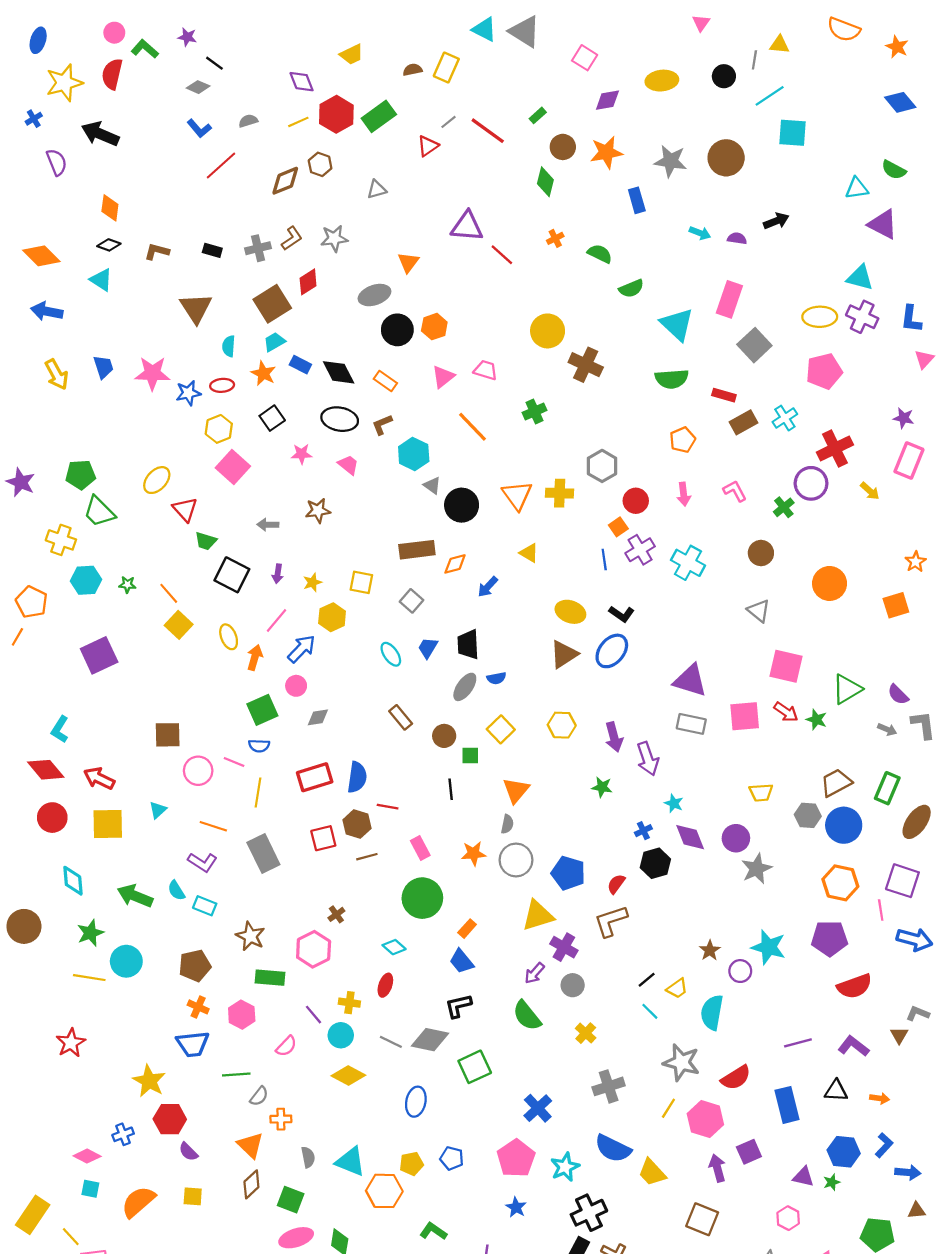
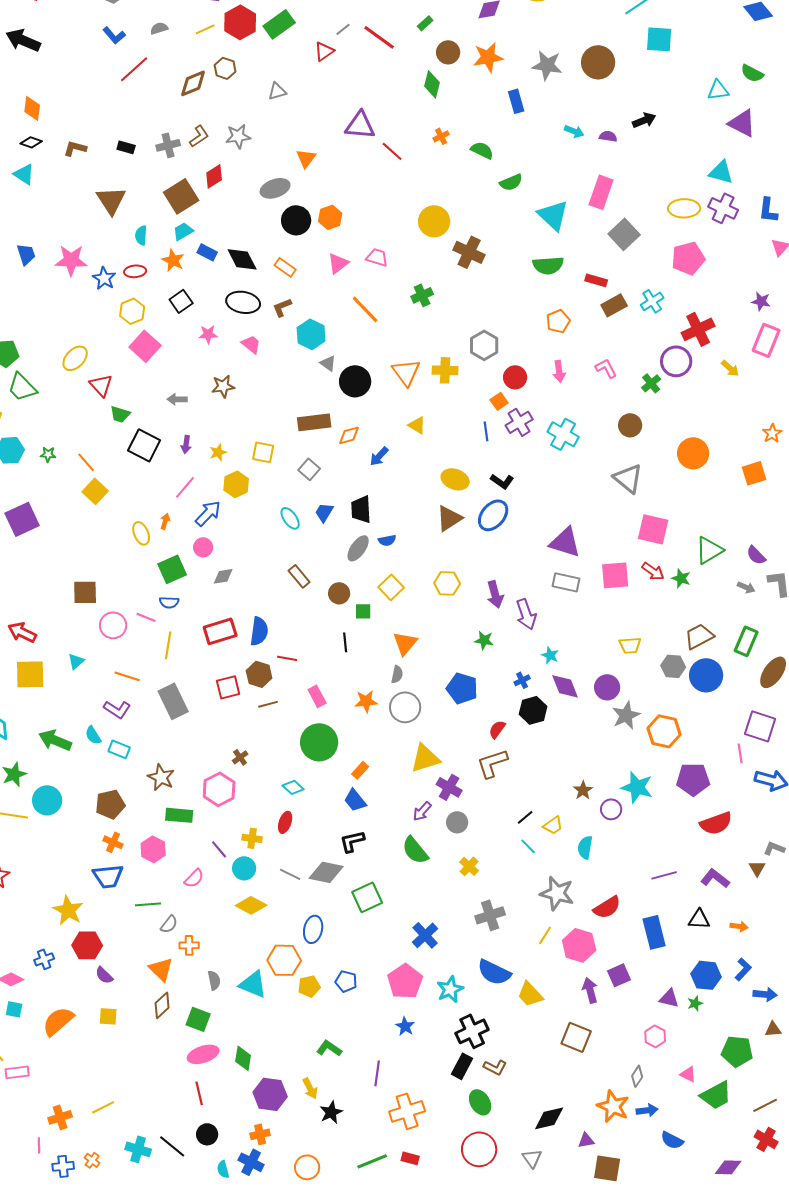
blue star: (188, 393) -> (104, 278), turned -30
gray triangle: (759, 611) -> (628, 478), size x1.4
yellow ellipse: (229, 637) -> (141, 533), moved
orange arrow: (255, 658) -> (165, 521), size x0.7
blue pentagon: (568, 873) -> (462, 688), moved
orange hexagon: (840, 883) -> (664, 731), moved
cyan semicircle: (712, 1012) -> (585, 847), size x0.7
orange hexagon: (384, 1191) -> (284, 960), moved

